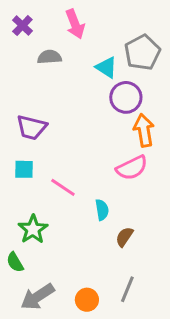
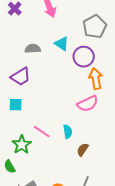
gray semicircle: (49, 57) -> (33, 49), moved
cyan triangle: (106, 67) -> (62, 44), moved
purple trapezoid: (31, 127) -> (21, 77), turned -45
pink line: (63, 187) -> (42, 132), moved

